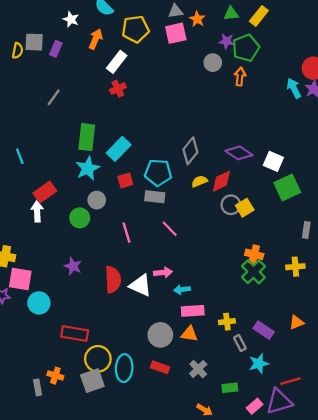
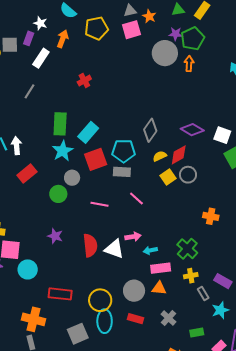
purple rectangle: (56, 49) -> (29, 38), moved
white rectangle: (117, 62) -> (41, 58), moved
gray circle: (213, 63) -> (165, 53), size x1.6
red square: (125, 180) -> (96, 159), size x1.6
yellow square: (245, 208) -> (168, 177), moved
white arrow: (37, 211) -> (16, 146), moved
pink line: (127, 233) -> (99, 204), turned -60
green cross: (253, 272) -> (187, 249), moved
yellow circle: (98, 359) -> (100, 300), moved
orange cross: (55, 376) -> (33, 319), moved, size x1.6

